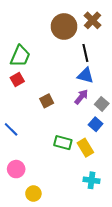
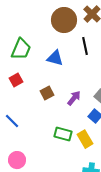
blue triangle: (85, 75) -> (55, 58), moved
red square: (17, 79) -> (16, 80), moved
purple arrow: (81, 97) -> (74, 98), moved

